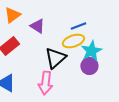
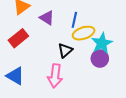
blue line: (78, 26) -> (74, 20), moved, turned -56
black triangle: (55, 58) -> (65, 50), size x0.7

